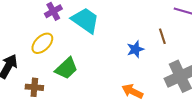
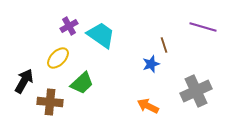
brown line: (162, 36) -> (164, 45), moved
brown cross: (34, 87) -> (50, 102), size x1.4

